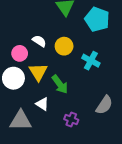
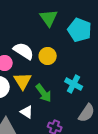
white semicircle: (39, 41) -> (24, 51), size x1.5
cyan cross: (91, 61) -> (74, 84), moved

